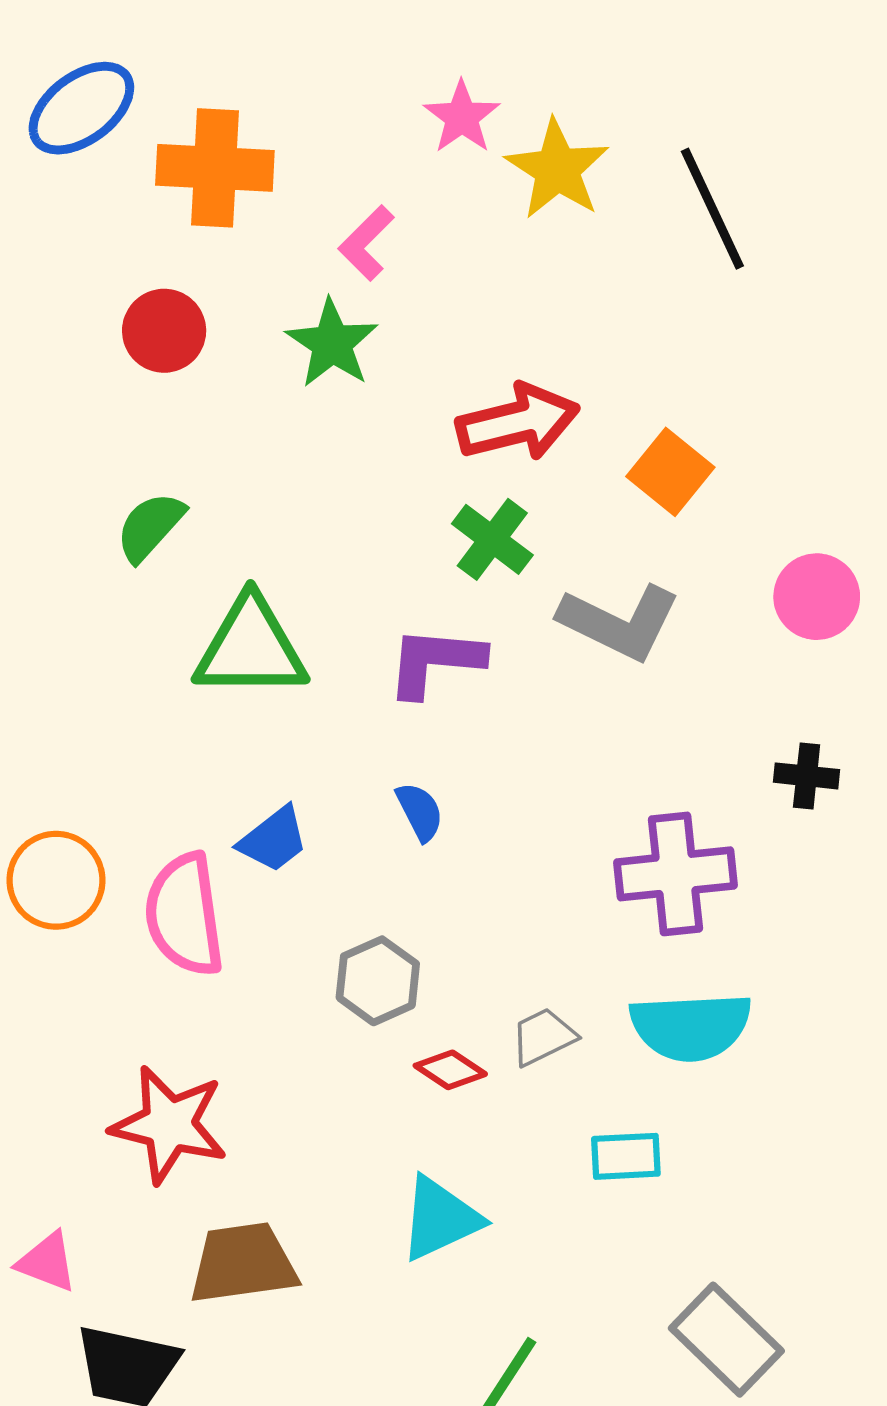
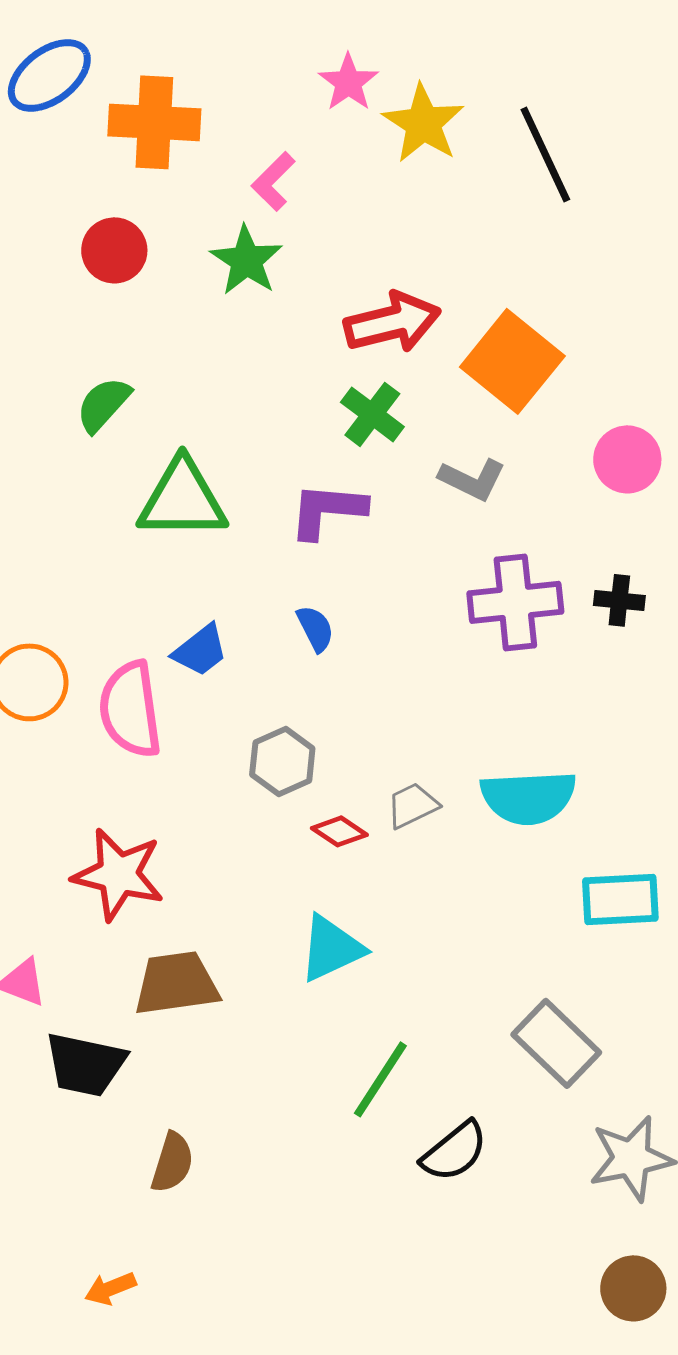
orange square: (670, 472) -> (512, 361), size x1.5
gray L-shape: (620, 622) -> (472, 479), size x0.7
purple cross: (675, 874) -> (515, 602), moved
cyan rectangle: (626, 1156) -> (620, 899), moved, size x1.4

